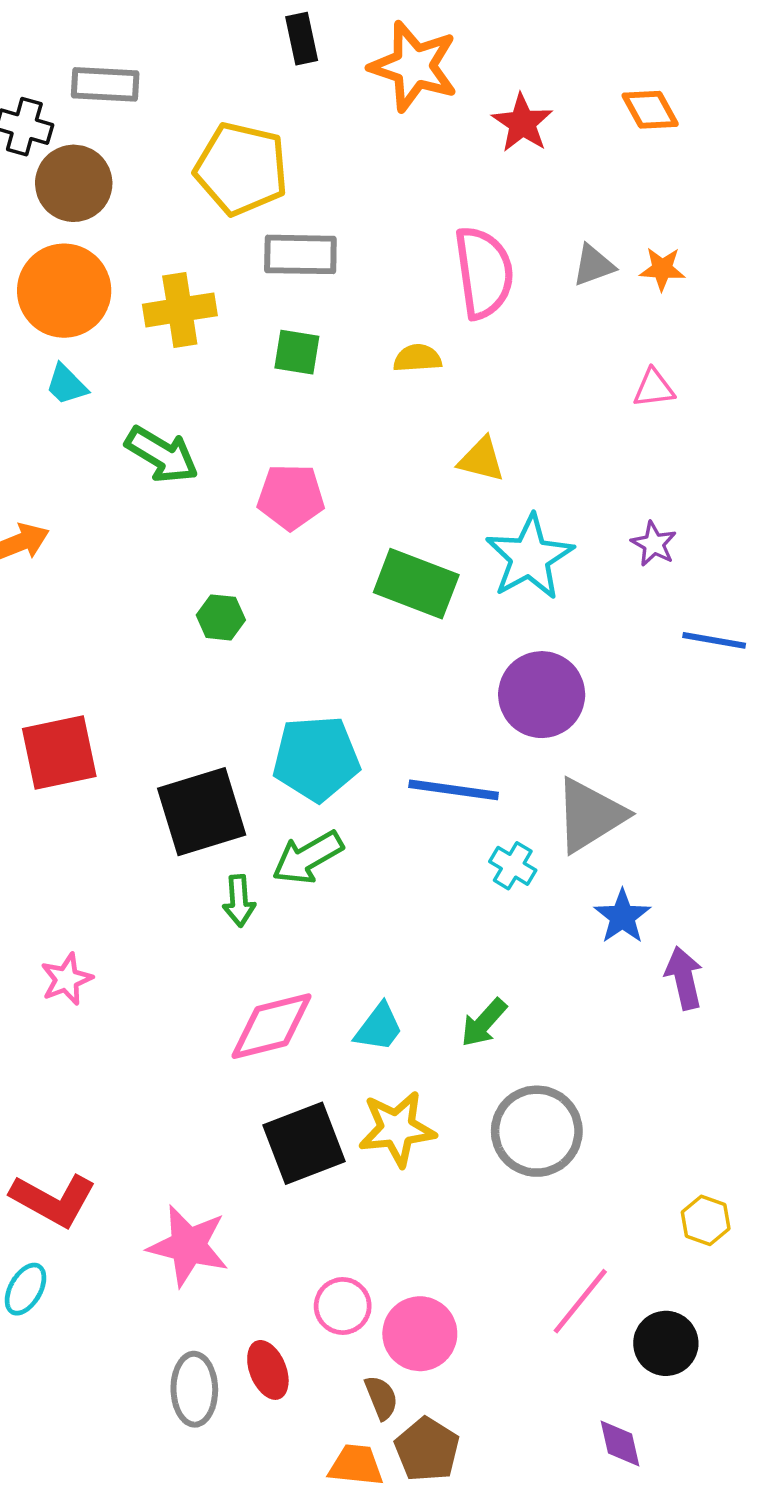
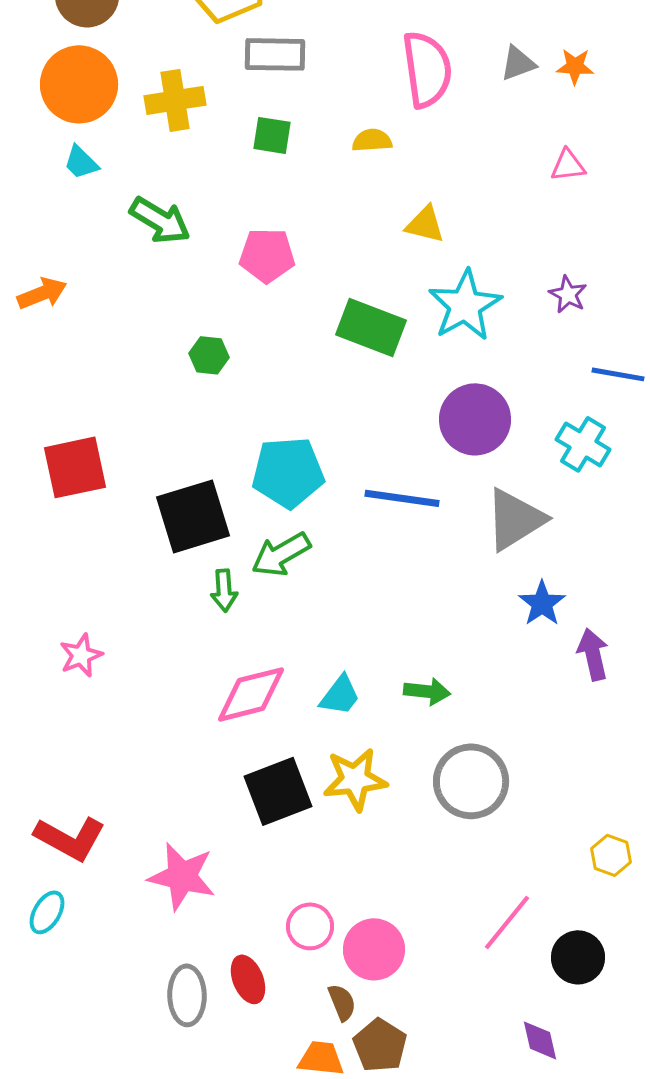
cyan cross: (513, 866) -> (583, 444), moved, size x1.4
green arrow: (484, 1023) -> (427, 691), turned -126

